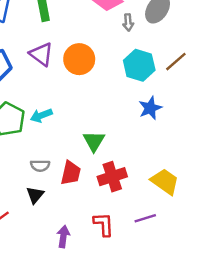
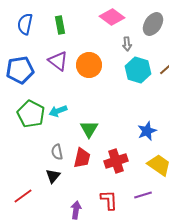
gray arrow: (128, 22) -> (127, 44), moved
blue star: (150, 108) -> (147, 131), moved
green triangle: (94, 141) -> (89, 129), moved
gray semicircle: (40, 166) -> (57, 152), turned 77

